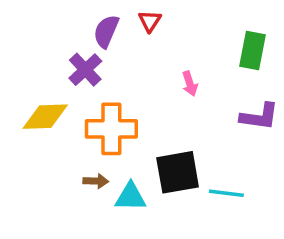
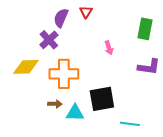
cyan line: (226, 193) -> (130, 124), moved

